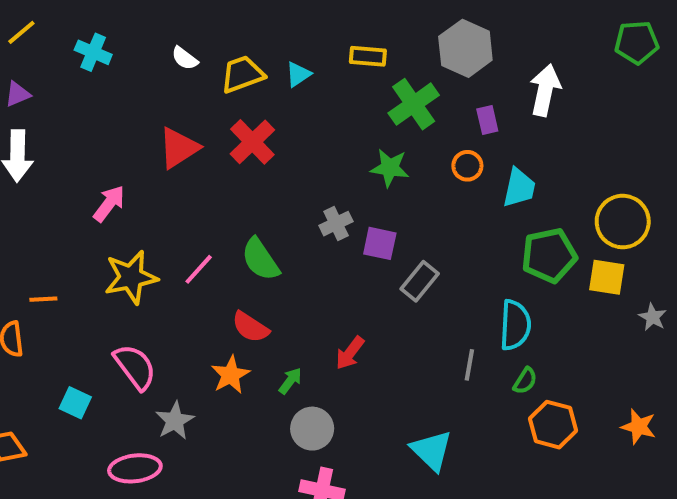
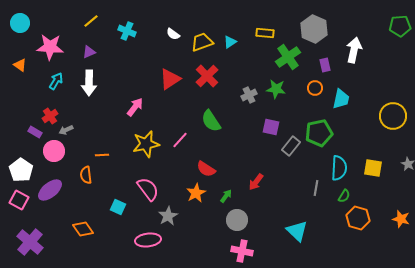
gray cross: (336, 224) -> (249, 95), moved
green pentagon: (549, 255) -> (319, 133), moved
green semicircle: (260, 259) -> (211, 121), moved
yellow square: (607, 277) -> (373, 168), moved

